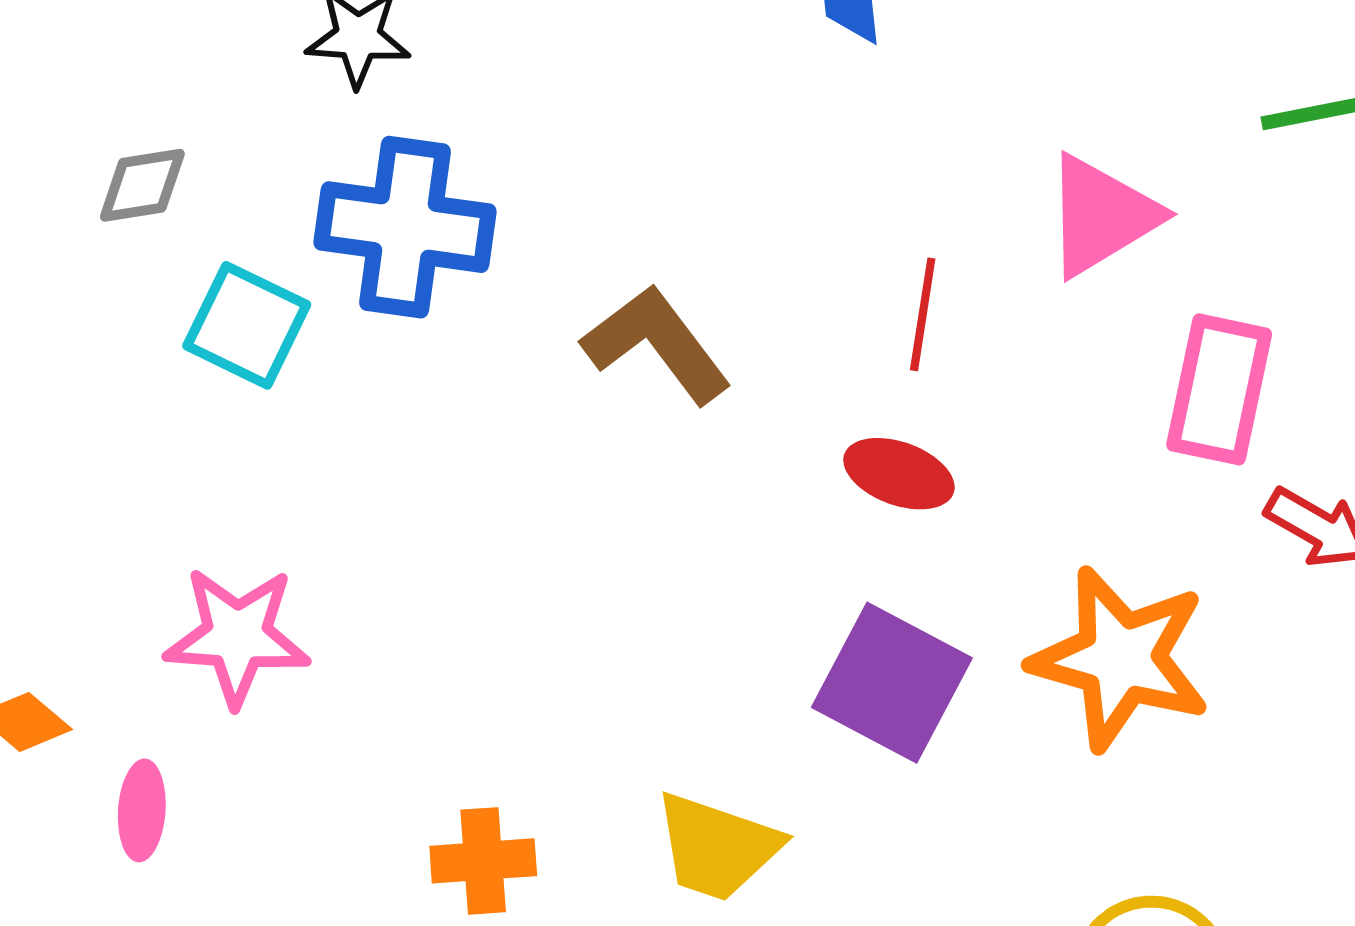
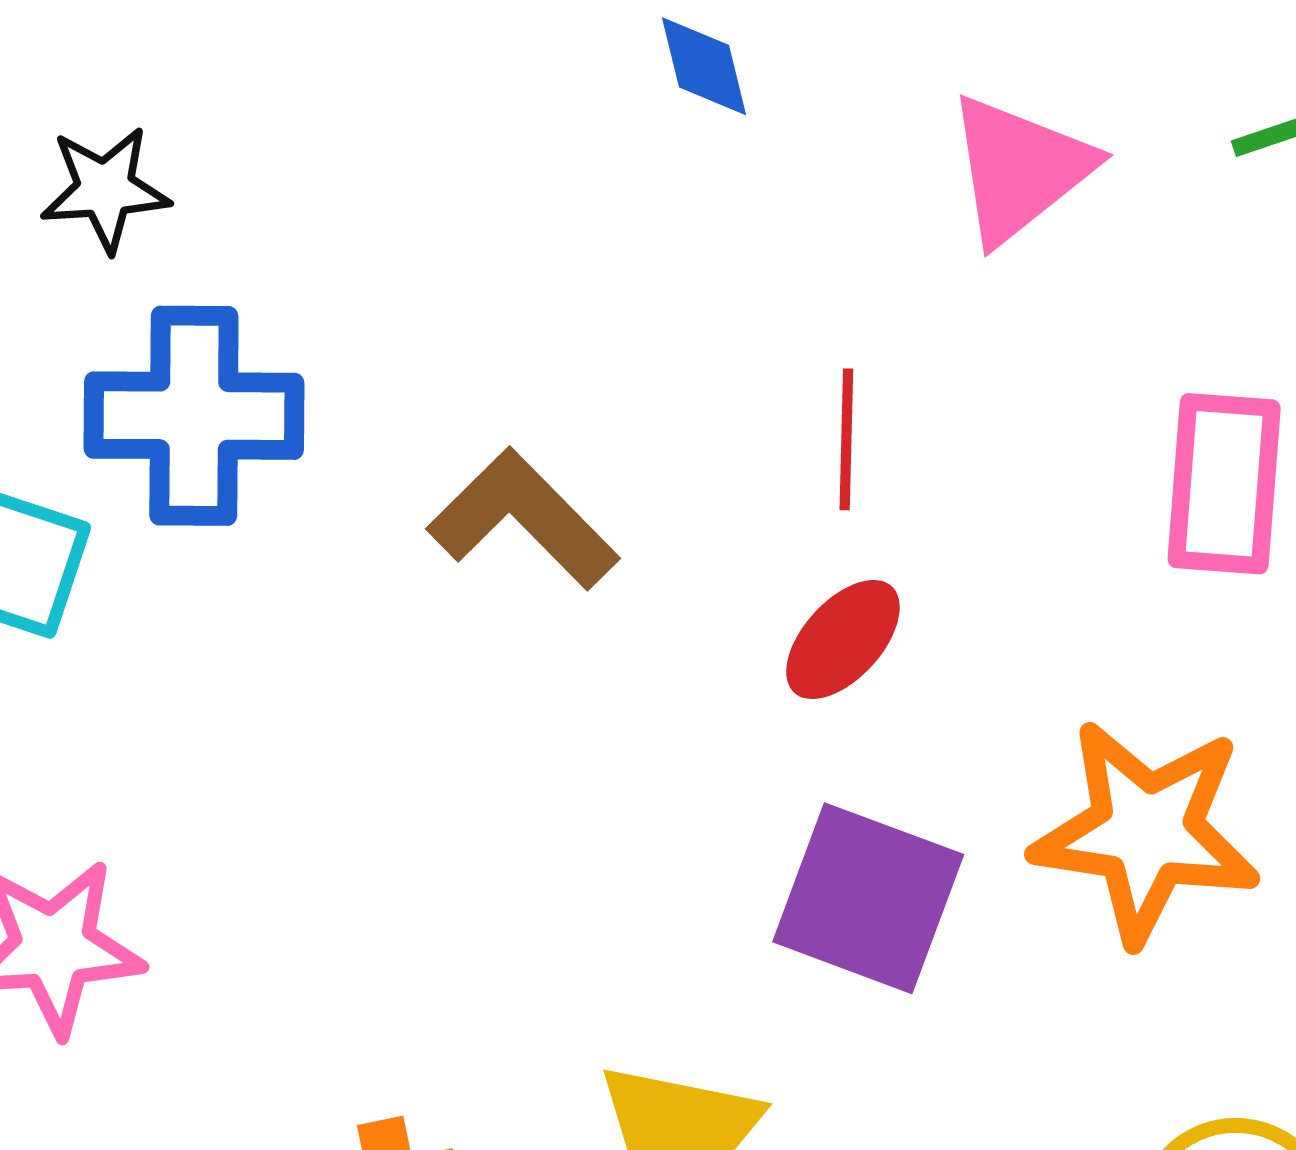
pink triangle: (1101, 216) -> (1020, 169), moved
red ellipse: (899, 474) -> (843, 640), turned -60

